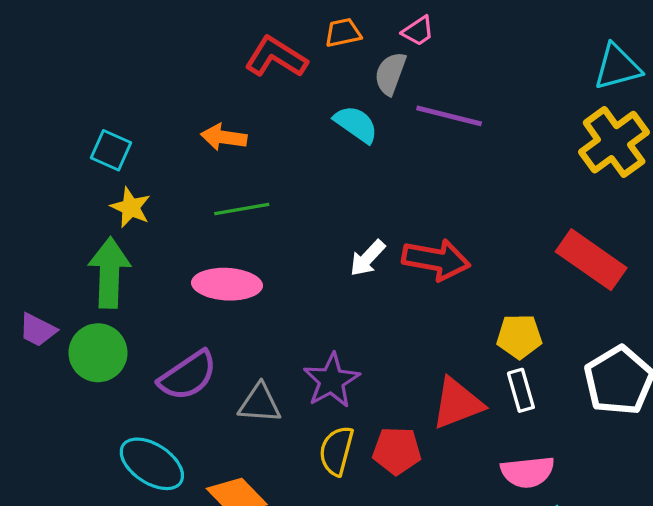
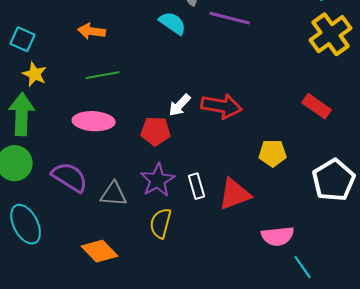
red rectangle: (591, 260) -> (317, 106), size x0.7
purple semicircle: (188, 376) -> (70, 177), turned -114
white rectangle: (521, 390) -> (197, 186), moved
red pentagon: (397, 451) -> (156, 131), moved
cyan ellipse: (152, 464) -> (26, 224), moved, turned 30

